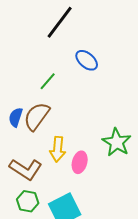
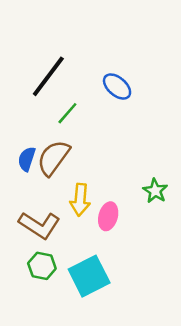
black line: (60, 22) -> (48, 76), moved
green star: (117, 142) -> (155, 191), size x0.7

